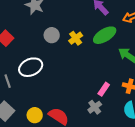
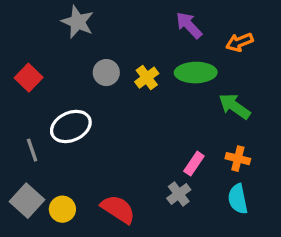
green ellipse: (105, 35) -> (196, 73), turned 30
yellow circle: (35, 115) -> (62, 209), moved

